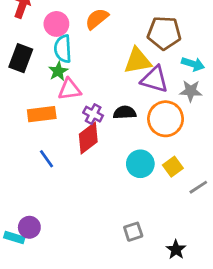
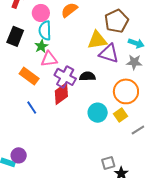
brown pentagon: (164, 33) -> (116, 21), turned -30
orange rectangle: (42, 114) -> (29, 76), turned 42
purple cross: (93, 114) -> (65, 77), size x1.5
orange circle: (166, 119) -> (126, 91), moved
gray square: (133, 232) -> (108, 163), moved

